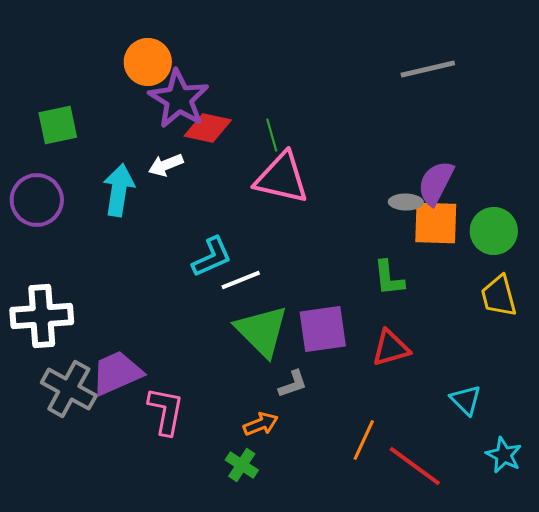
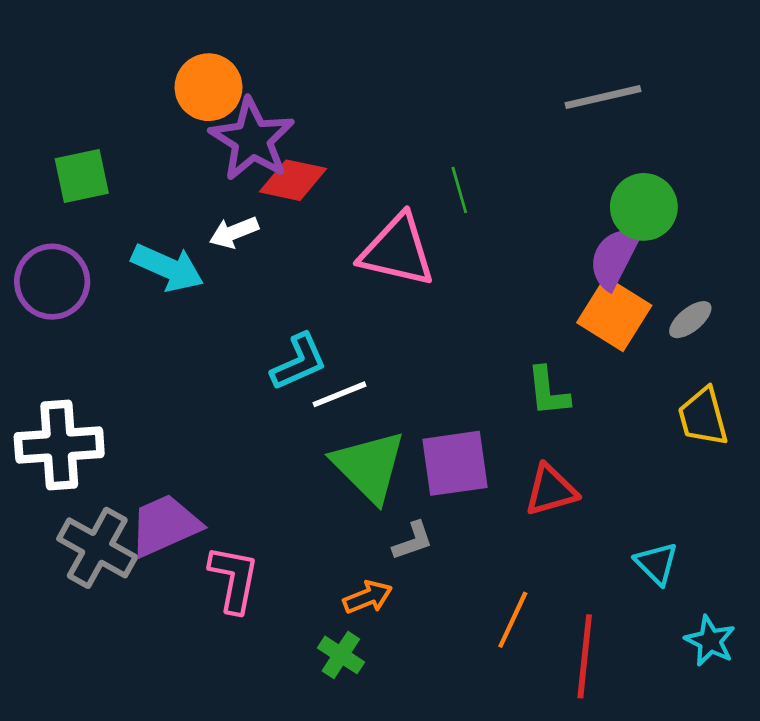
green line: (272, 135) -> (459, 190), moved
cyan arrow: (119, 190) -> (168, 268), turned 105
gray ellipse: (406, 202) -> (690, 320), moved, turned -40
orange square: (436, 223) -> (614, 314), turned 30
green circle: (494, 231) -> (644, 207), moved
red line: (415, 466) -> (585, 656), turned 60

